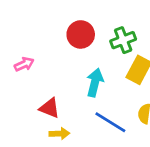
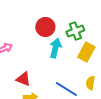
cyan arrow: (95, 83) -> (55, 48), moved

